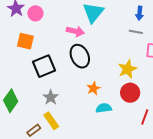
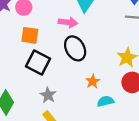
orange square: (25, 41) -> (30, 35), moved
black square: (44, 66) -> (38, 62), turned -35

